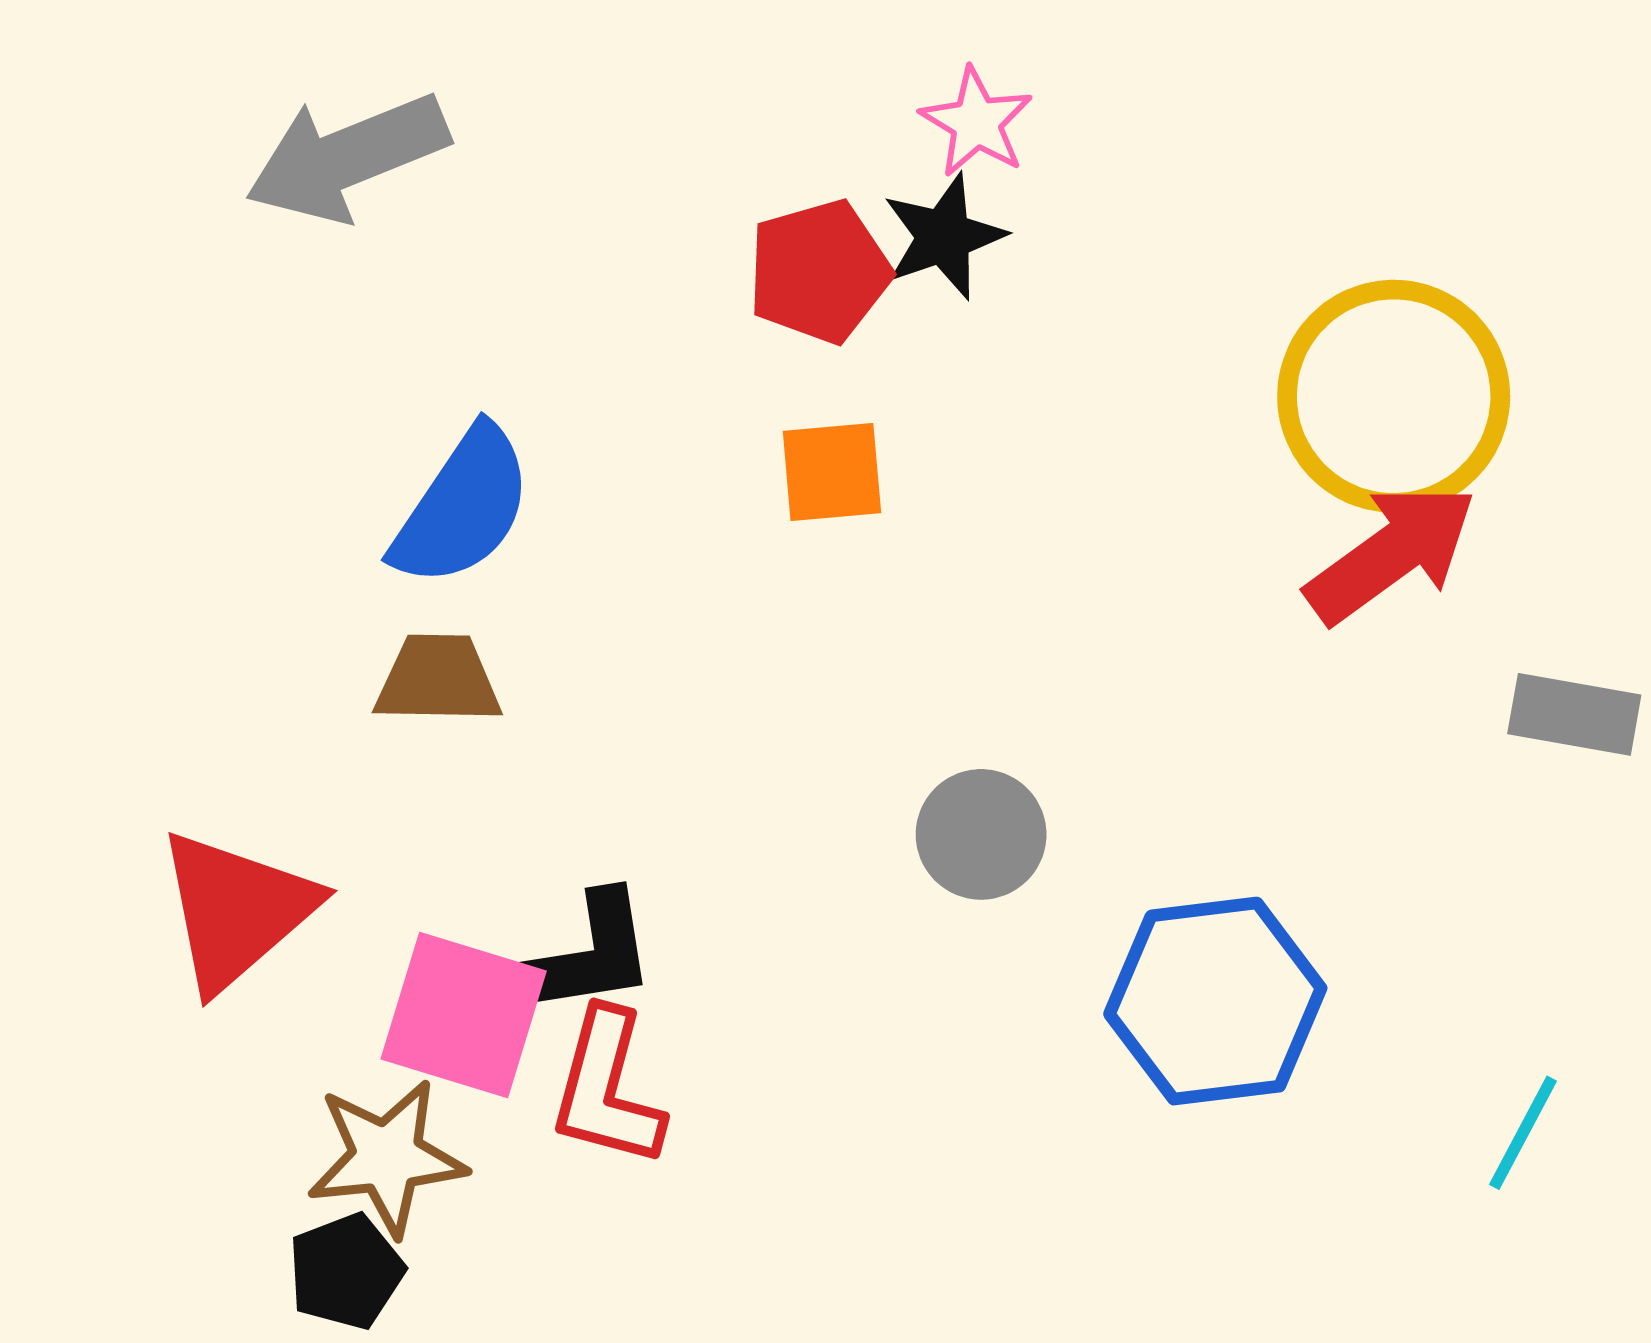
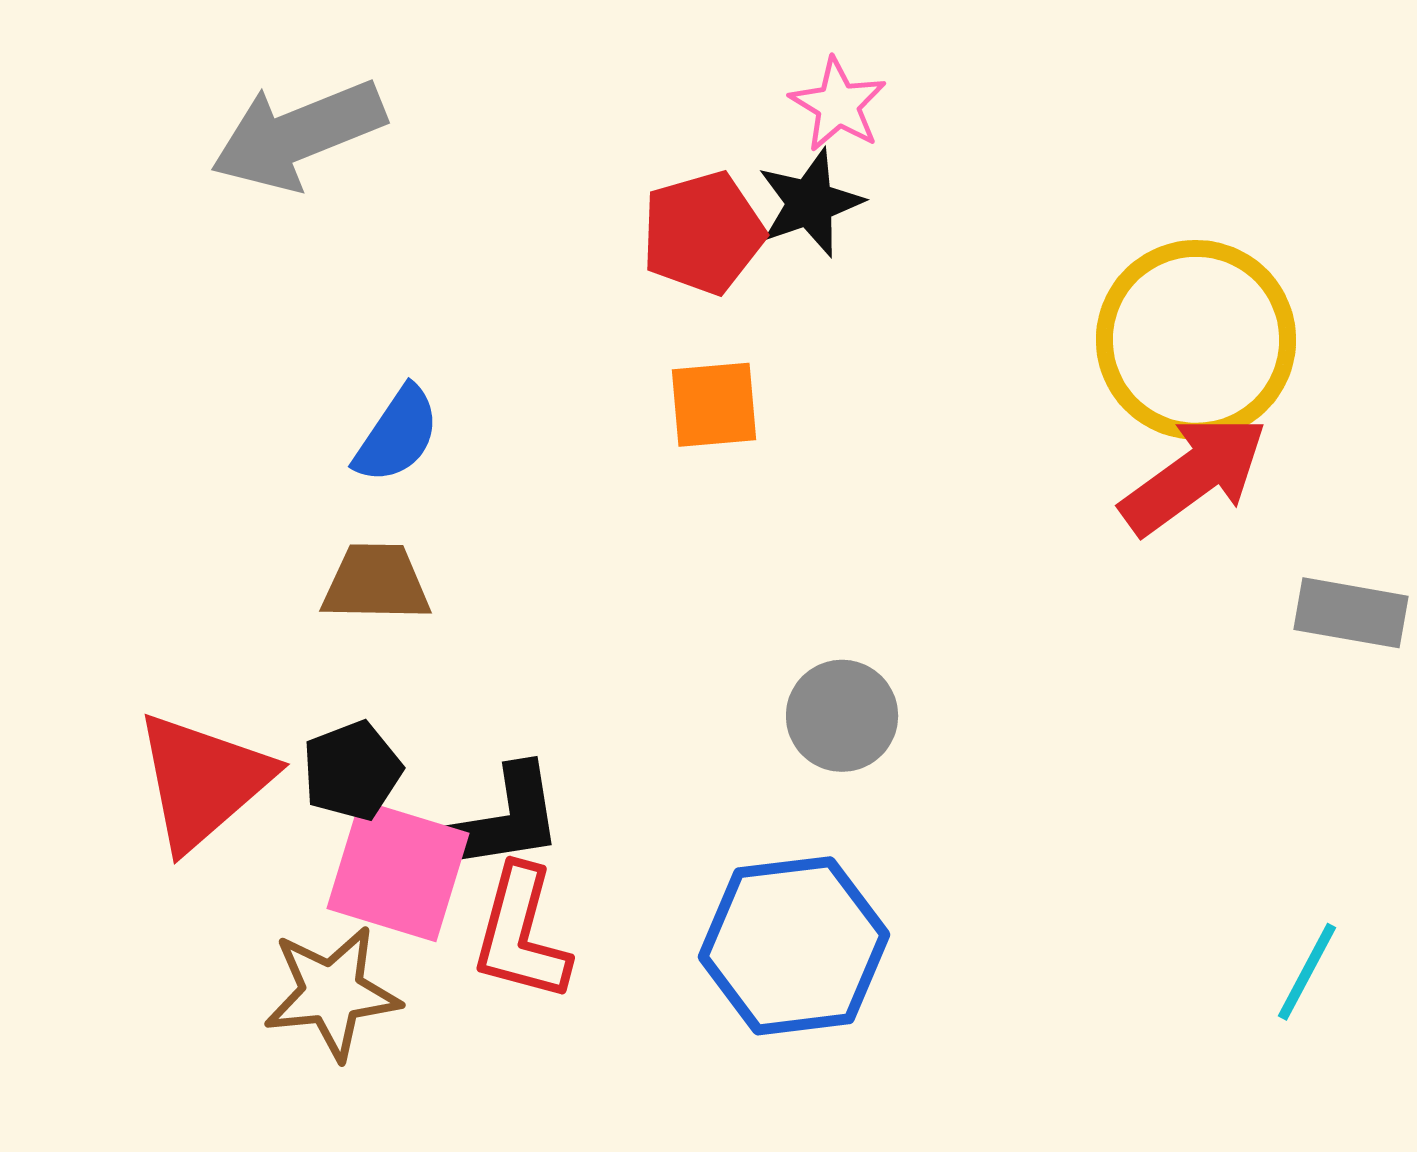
blue semicircle: (462, 507) -> (397, 435), size x0.7
blue hexagon: (1215, 1001) -> (794, 946), moved
black pentagon: (346, 1271) -> (352, 771), moved

